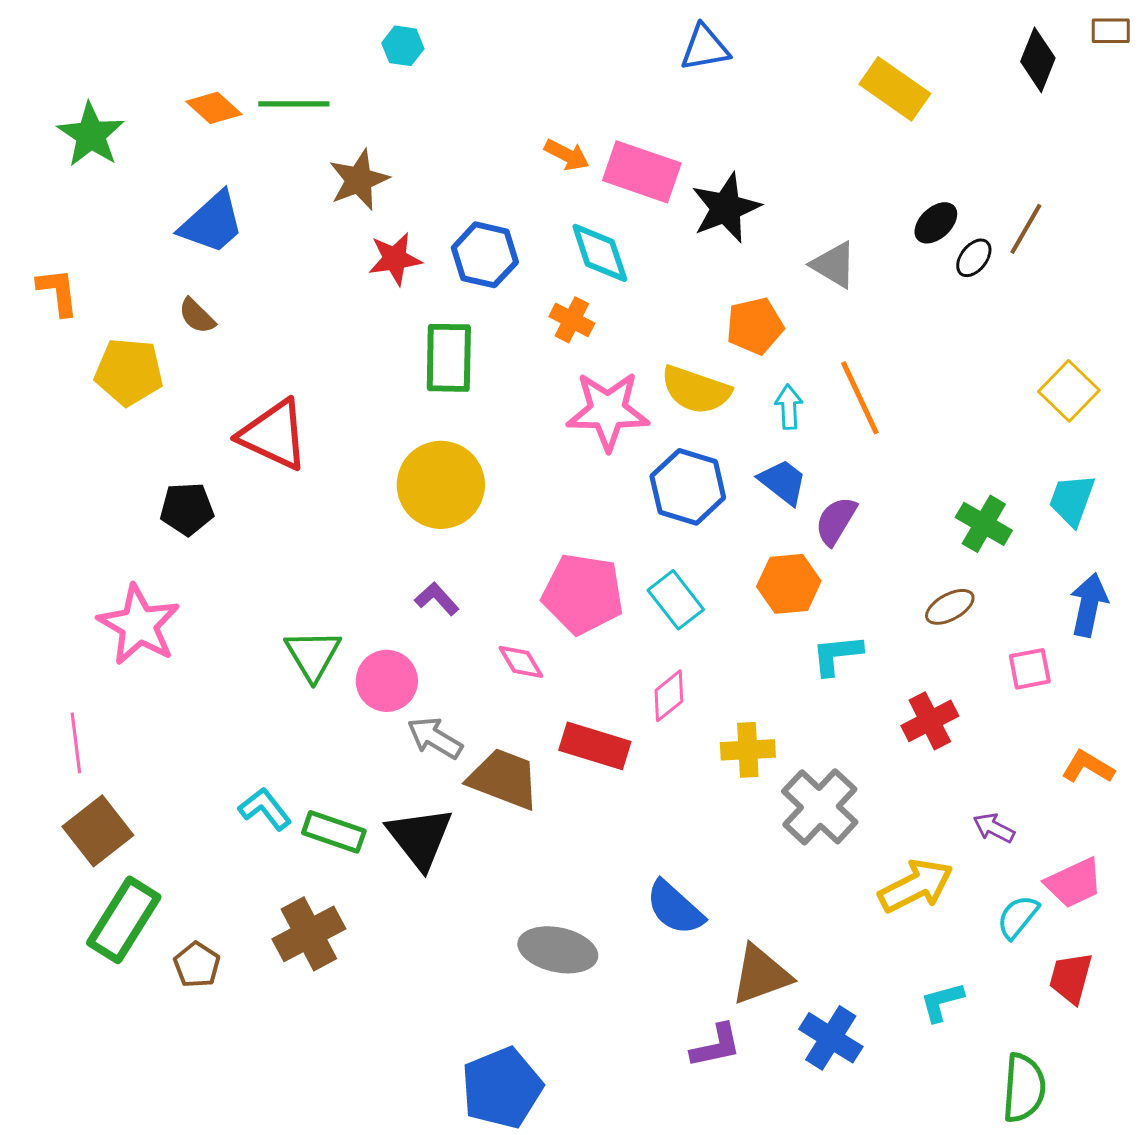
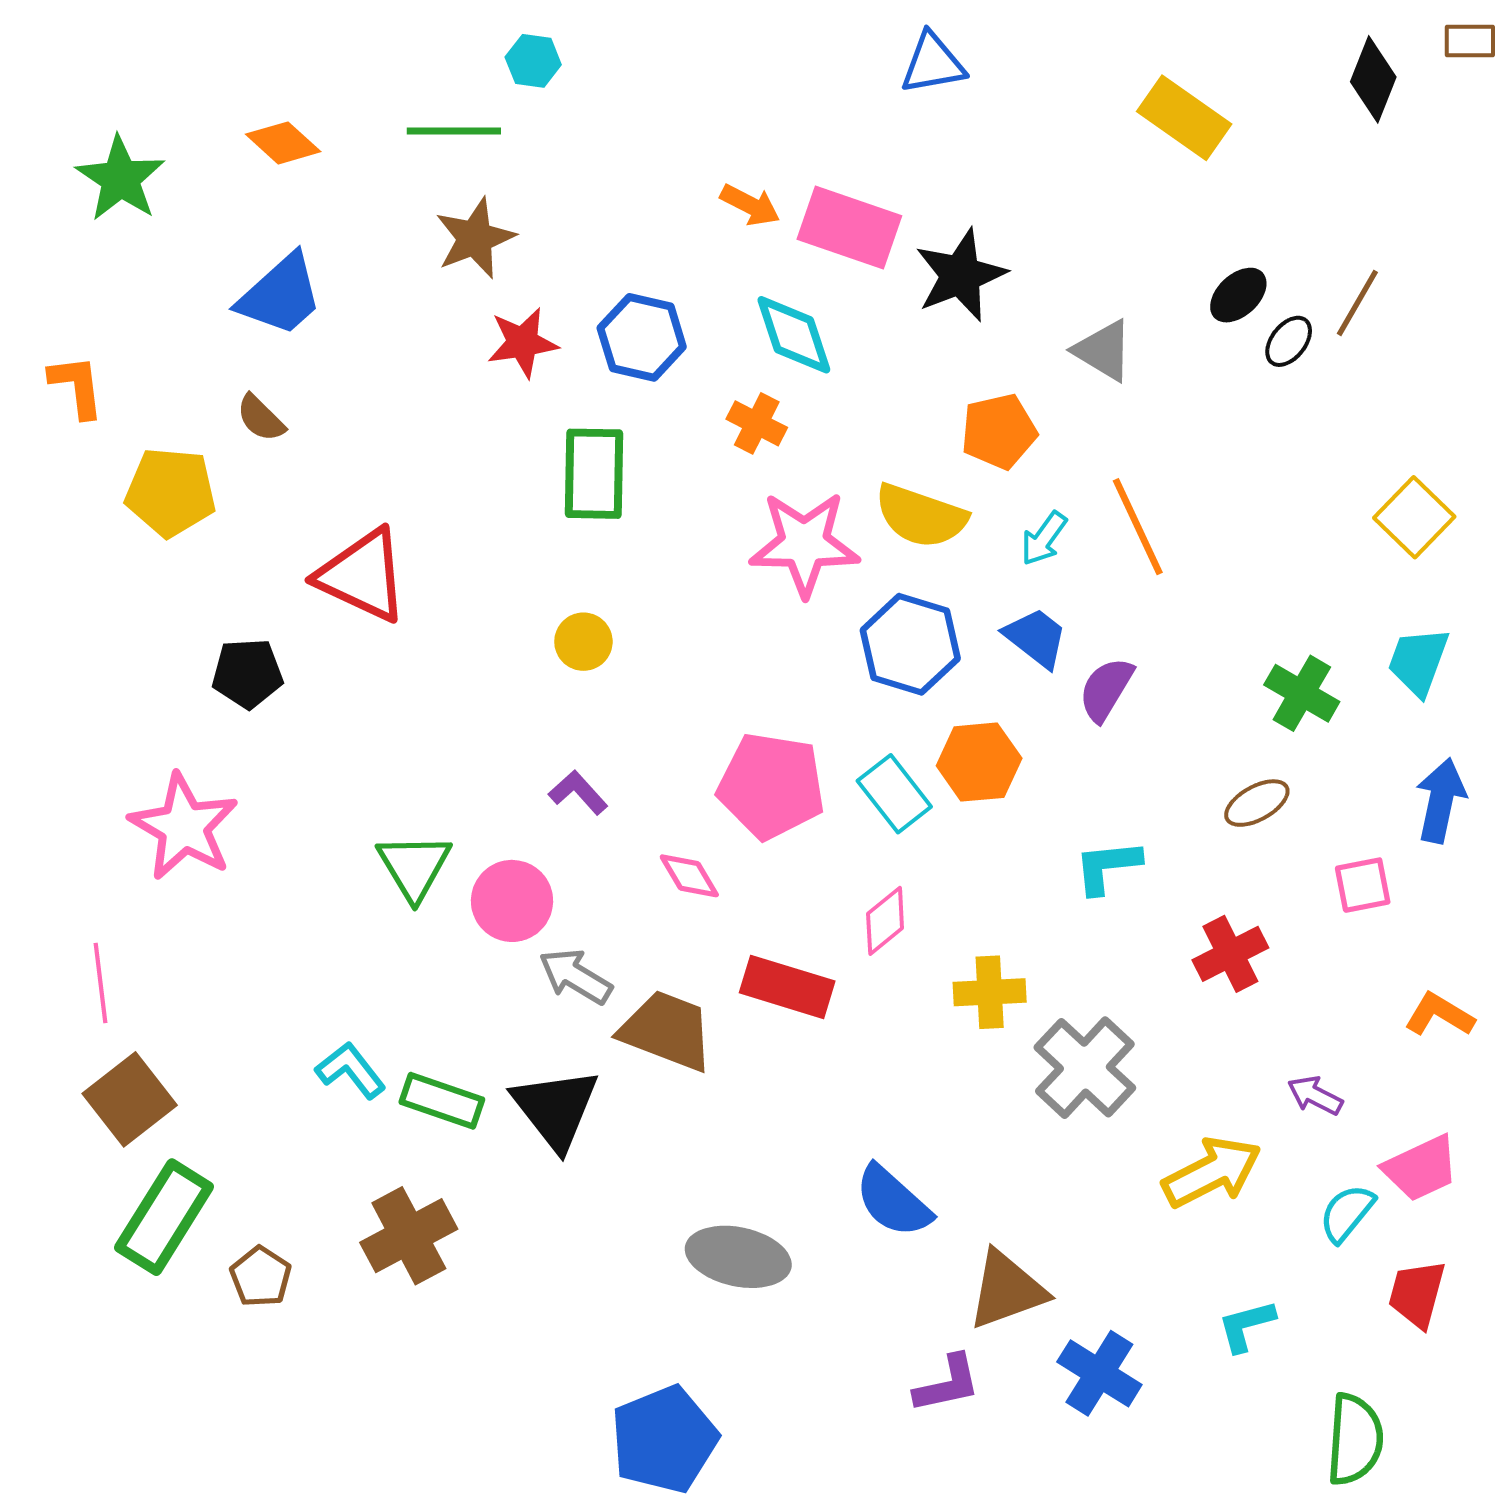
green line: (294, 104) -> (454, 131), moved
cyan arrow: (789, 407) -> (1044, 538), turned -141
yellow circle: (441, 485) -> (583, 642), size x0.5
orange hexagon: (789, 584) -> (979, 762), moved

